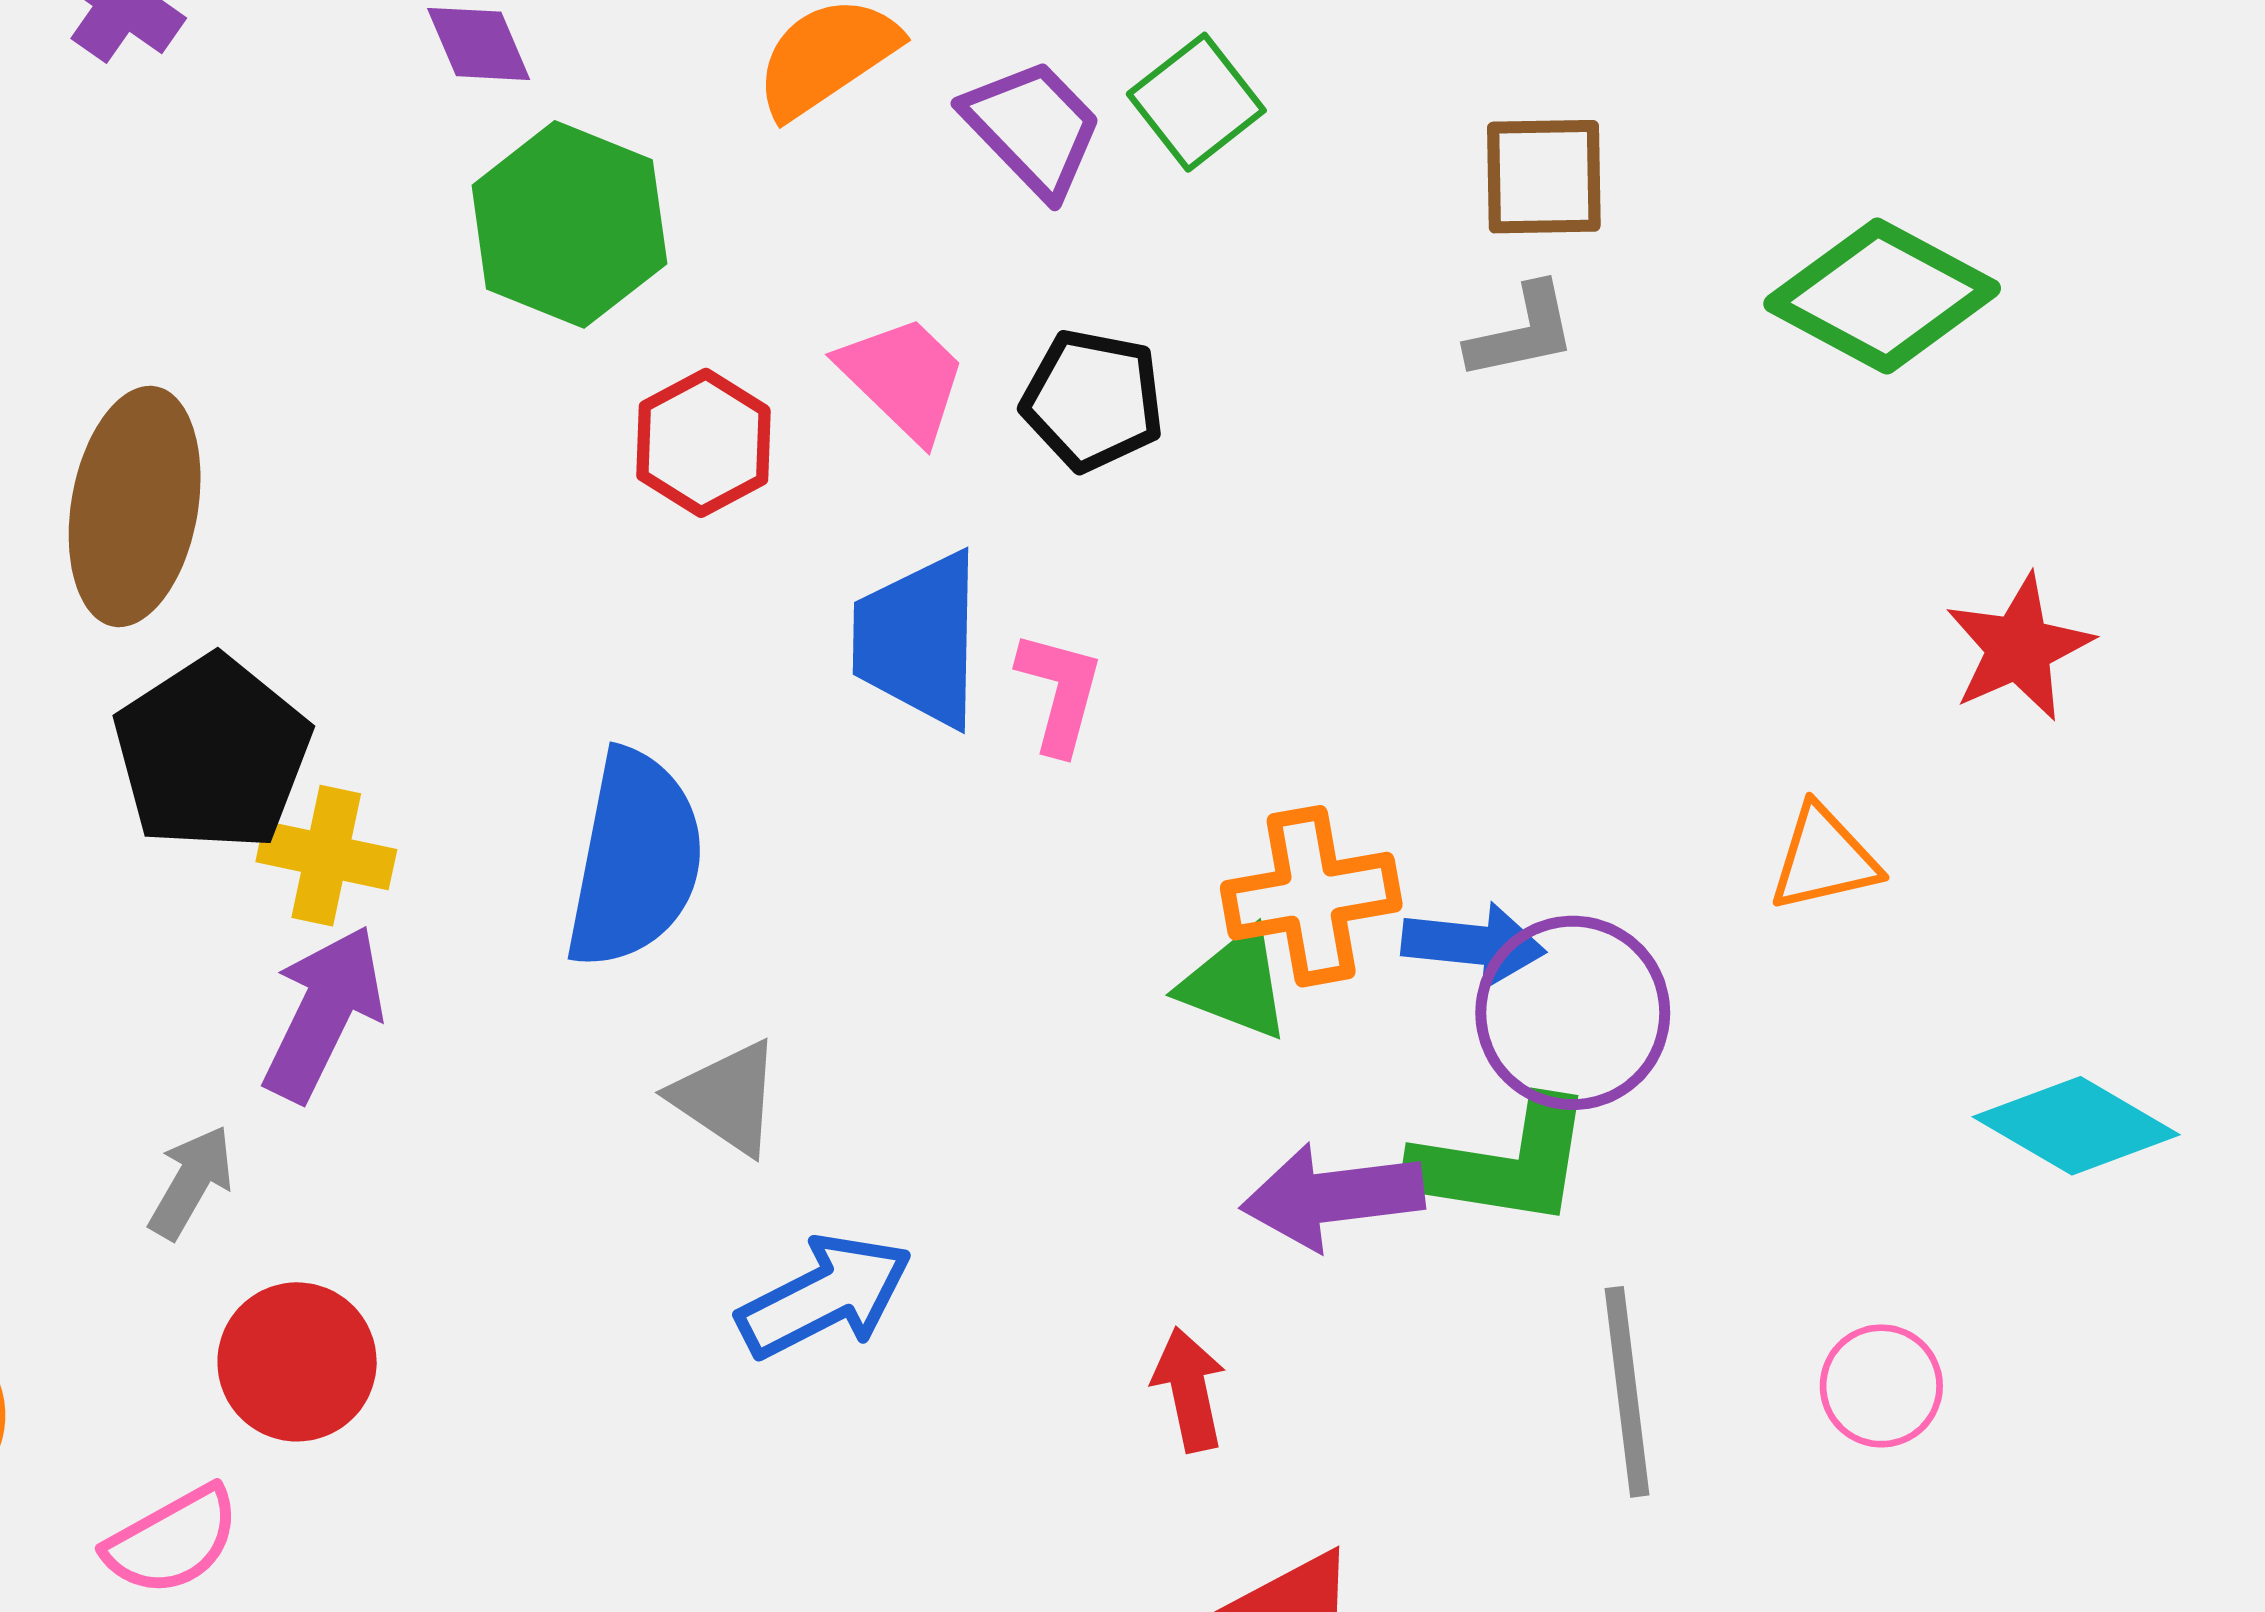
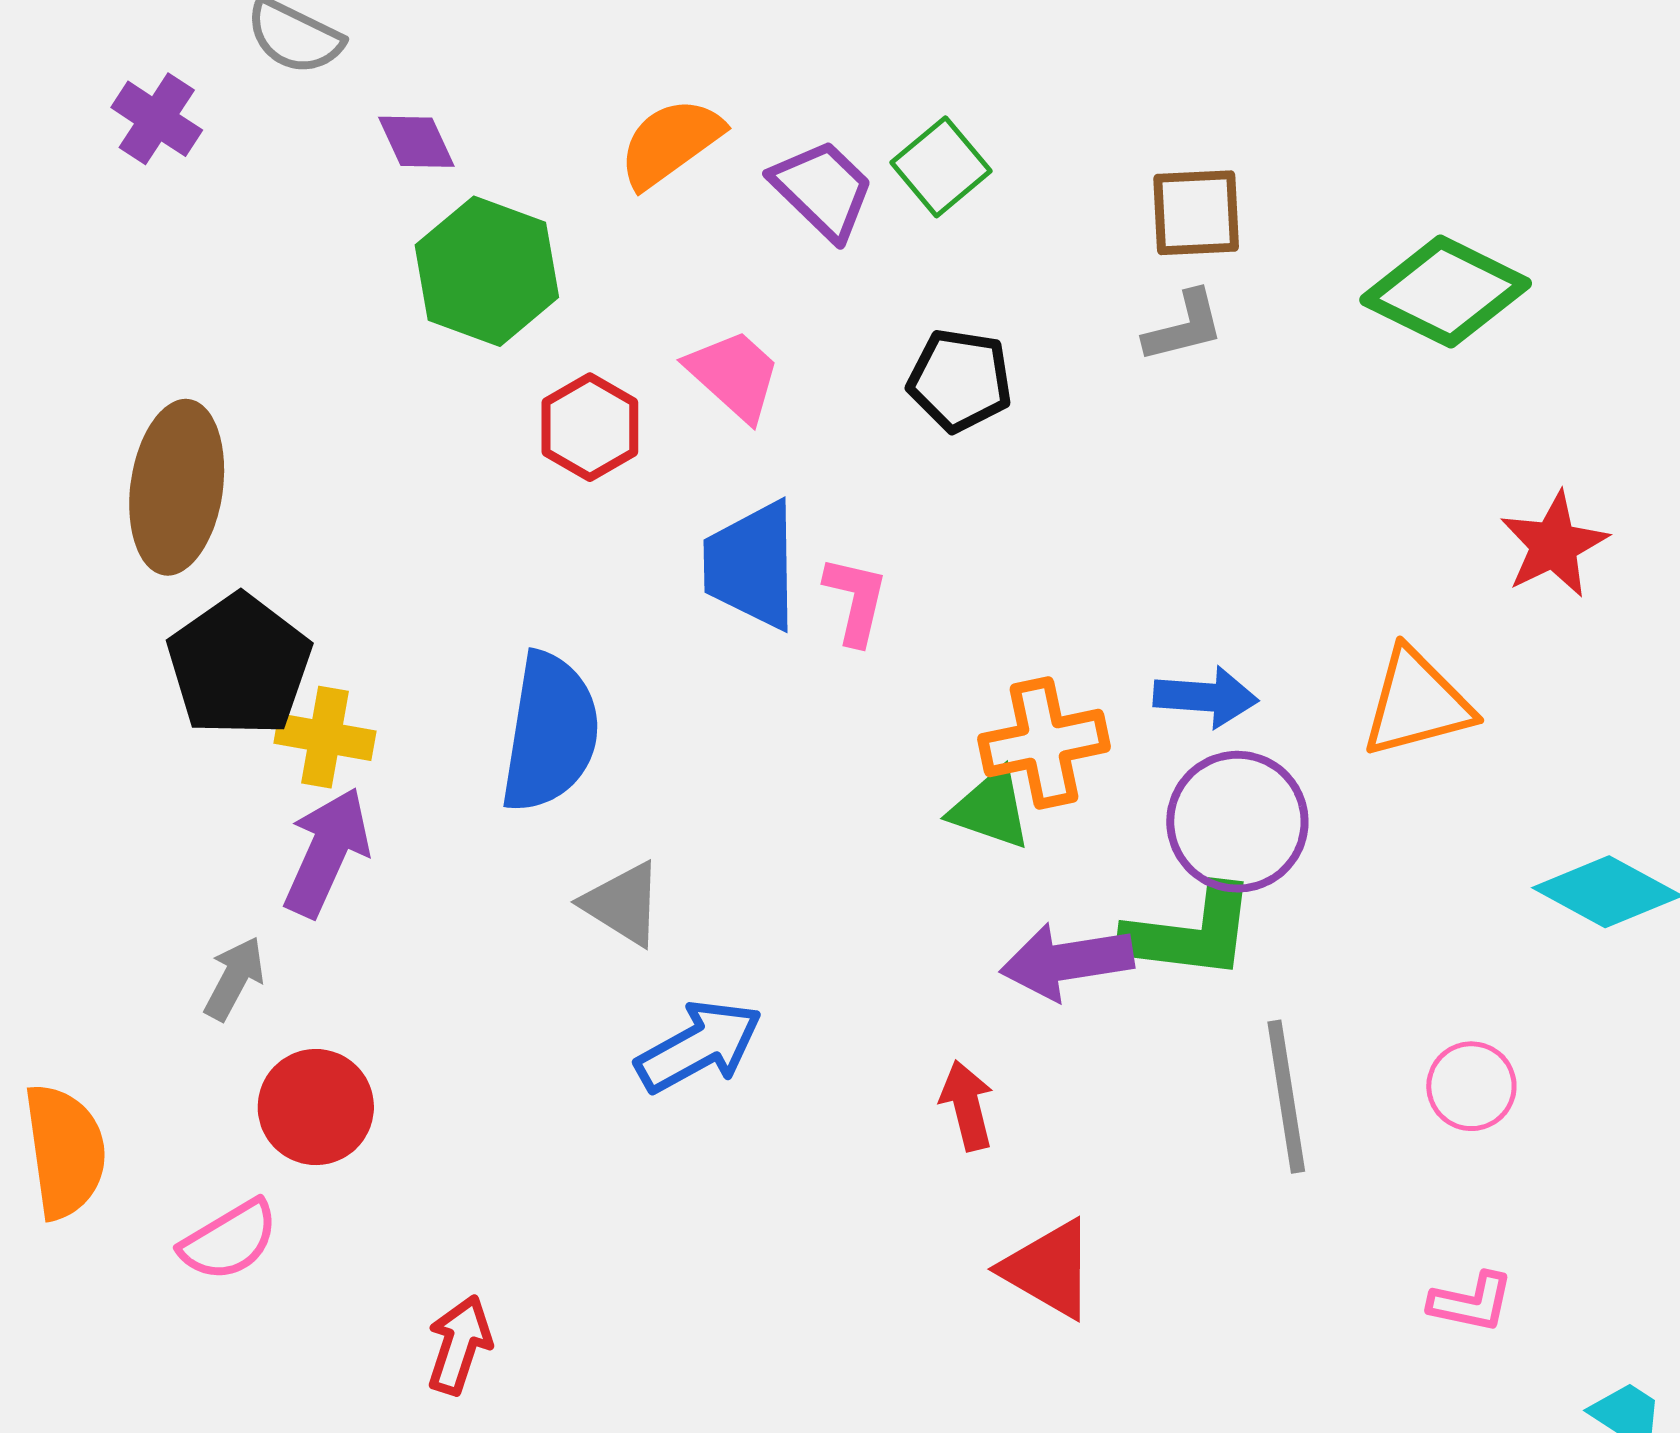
black pentagon: (1093, 400) -> (960, 380), moved
orange triangle: (1824, 859) -> (1417, 703), size x1.4
blue arrow: (1473, 945) -> (1206, 697), moved

